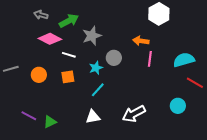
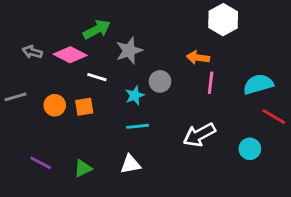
gray arrow: (41, 15) -> (32, 52), moved
orange square: (68, 77) -> (84, 107), moved
cyan line: (98, 90) -> (138, 126), turned 42
white arrow: (134, 114) -> (199, 135), moved
green triangle: (50, 122) -> (83, 168), moved

